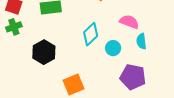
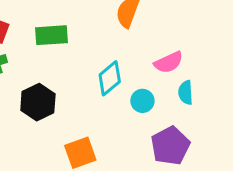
pink semicircle: (129, 22) -> (169, 62), turned 132
purple pentagon: (133, 77) -> (170, 146), turned 30

